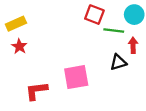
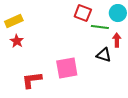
black triangle: (118, 62) -> (104, 55), turned 35

